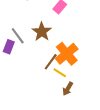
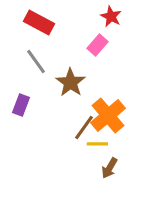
gray line: (18, 36) -> (36, 61), moved
yellow line: (60, 73) -> (97, 144), turned -32

